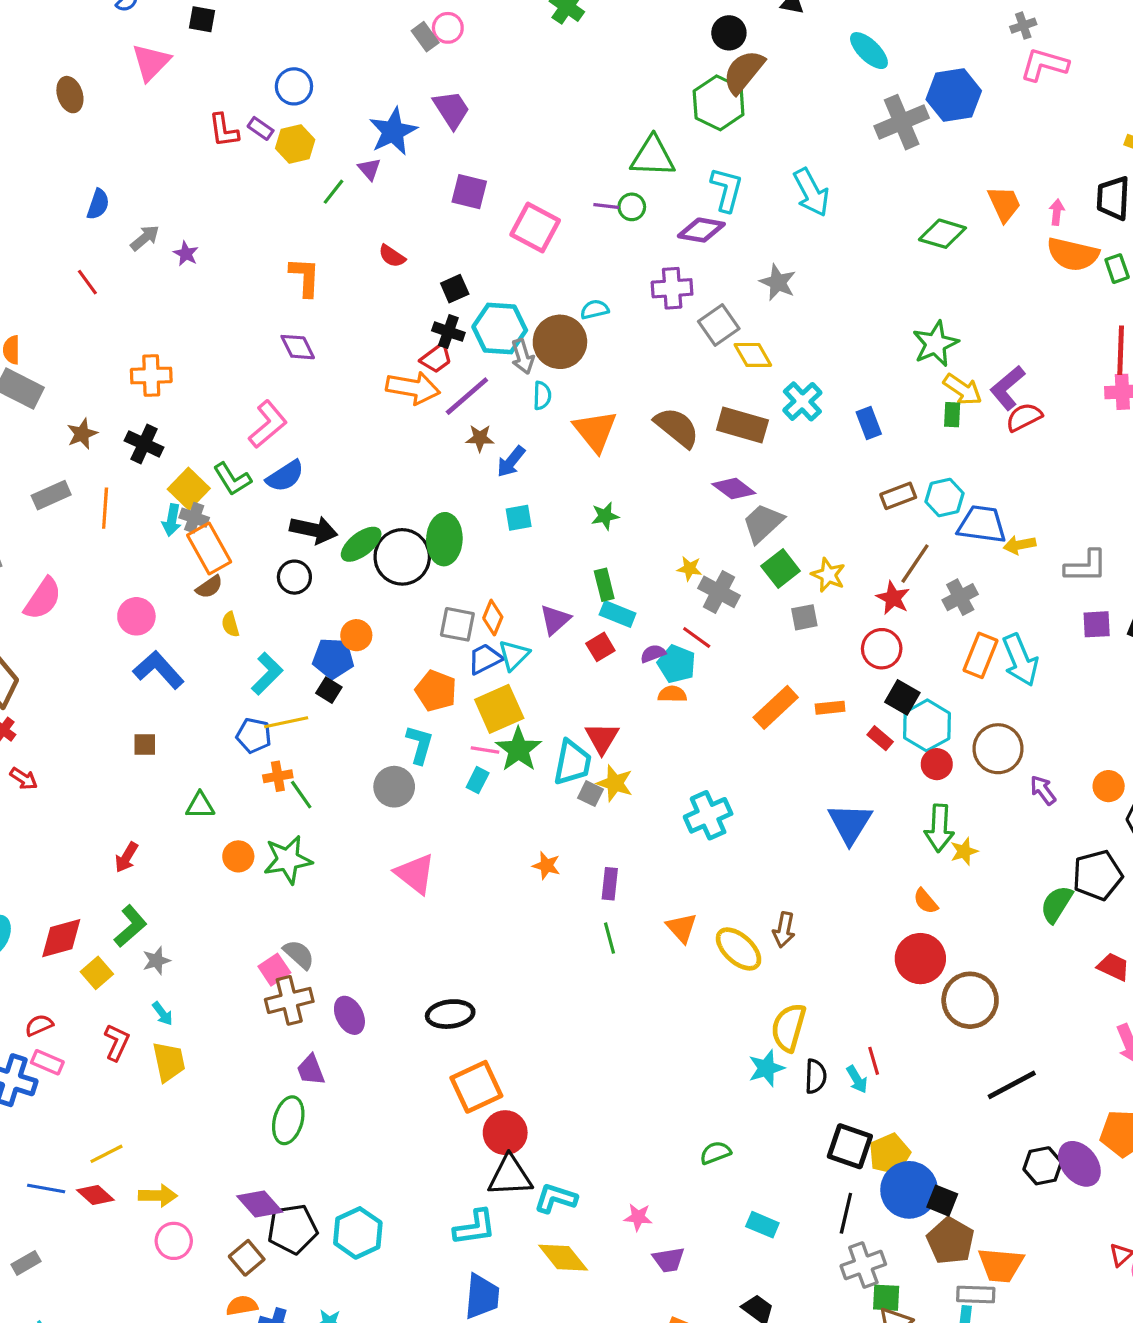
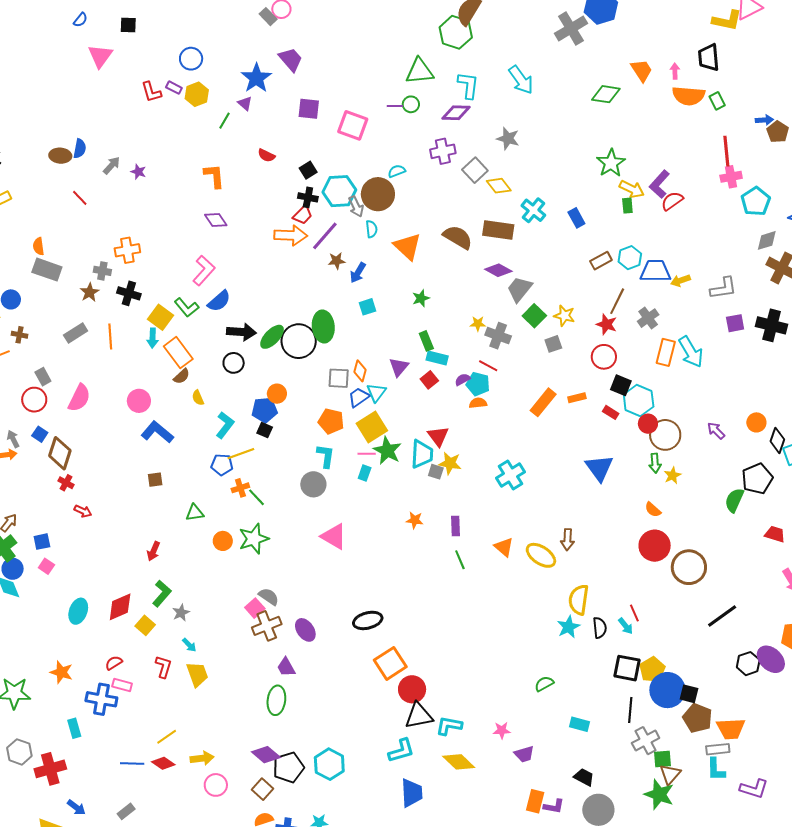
brown ellipse: (70, 95) -> (60, 156), moved, turned -60
gray cross: (194, 518) -> (102, 271), moved
brown circle: (998, 749) -> (665, 435), moved
green arrow: (939, 828) -> (655, 463), size x0.7

